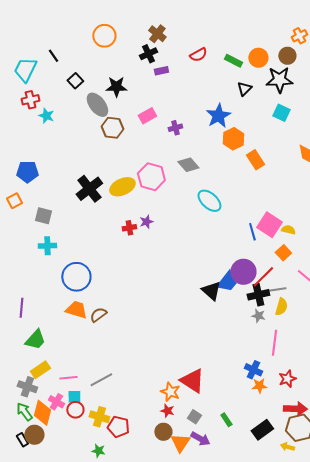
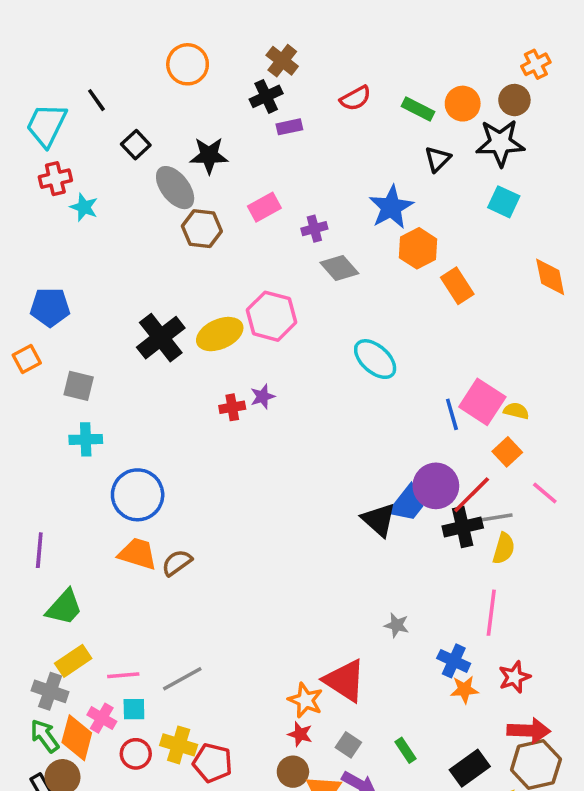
gray diamond: (188, 165) -> (339, 268), moved
gray star: (258, 316) -> (397, 625), moved
red circle: (75, 410) -> (136, 754), moved

